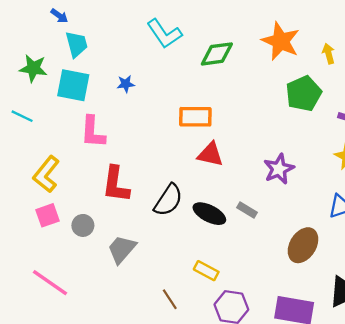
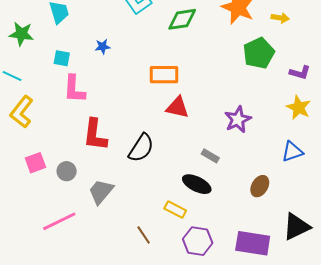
yellow arrow: (329, 54) -> (280, 18), turned 114
cyan square: (73, 85) -> (62, 58), moved, size x0.6
yellow L-shape: (46, 174) -> (22, 112), moved
black ellipse: (209, 214) -> (197, 184), moved
brown ellipse: (303, 245) -> (260, 186), size x0.7
pink line: (50, 283) -> (59, 221), moved, turned -60

